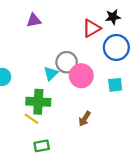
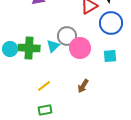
green cross: (38, 102) -> (29, 48), moved
yellow line: (32, 119) -> (44, 86), moved, turned -72

